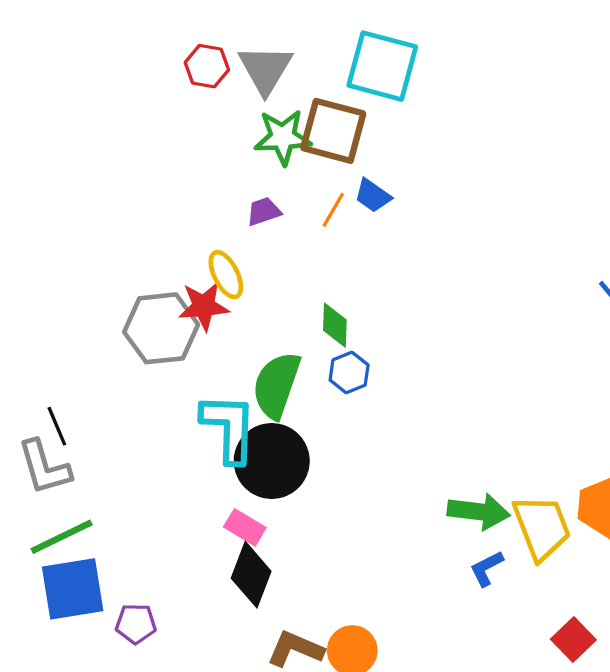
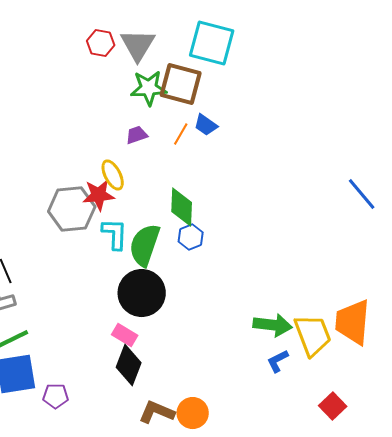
green diamond: (335, 325) -> (182, 207), size x1.4
cyan L-shape: (229, 428) -> (115, 234), moved, size x0.7

